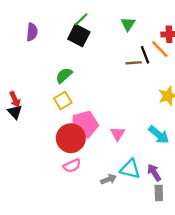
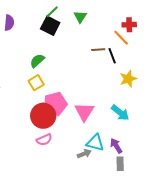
green triangle: (128, 24) -> (80, 17), moved
black line: (145, 55) -> (112, 56), moved
pink triangle: (118, 134) -> (84, 112), size x1.5
gray arrow: (109, 179) -> (84, 154), moved

